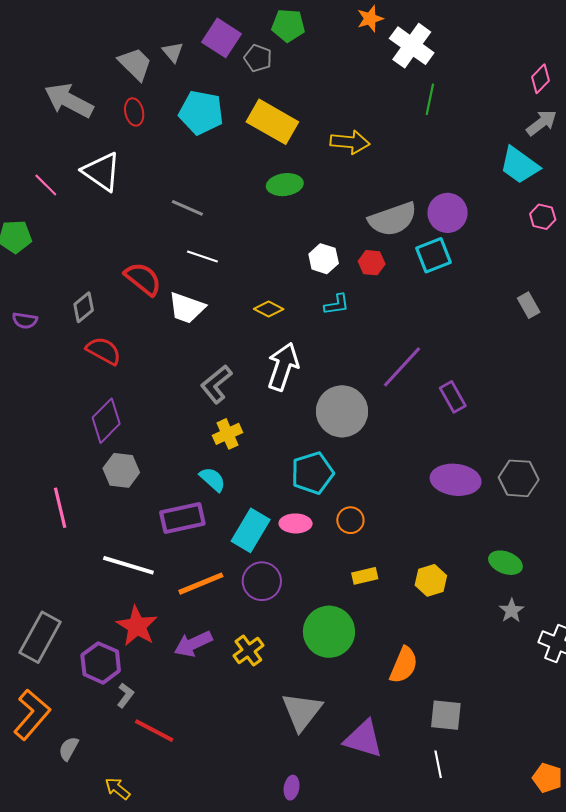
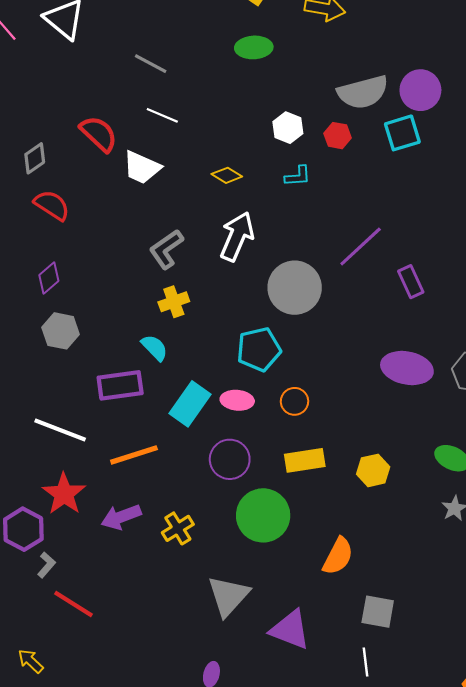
purple diamond: (106, 421) -> (49, 278), size x0.7
yellow rectangle: (365, 576) -> (305, 460), size x1.5
purple circle: (262, 581) -> (230, 459), moved

